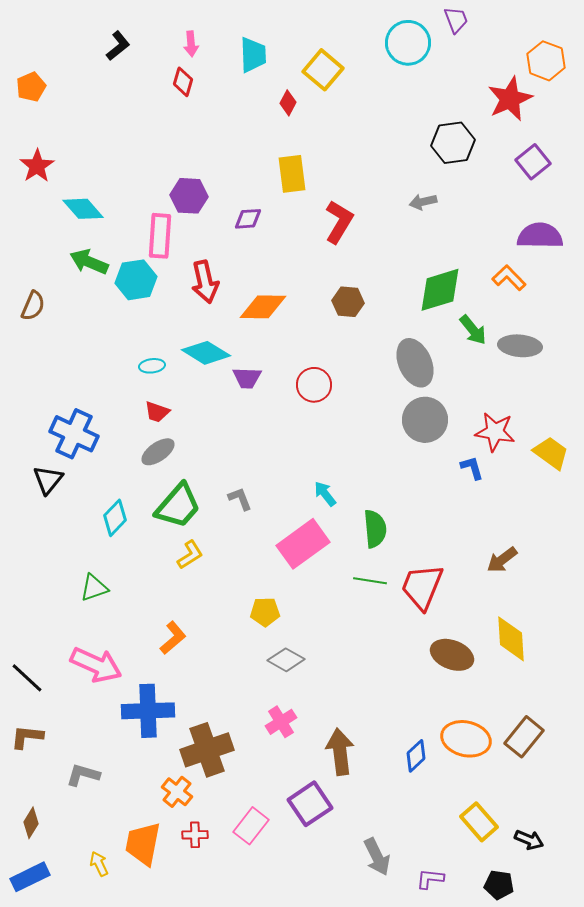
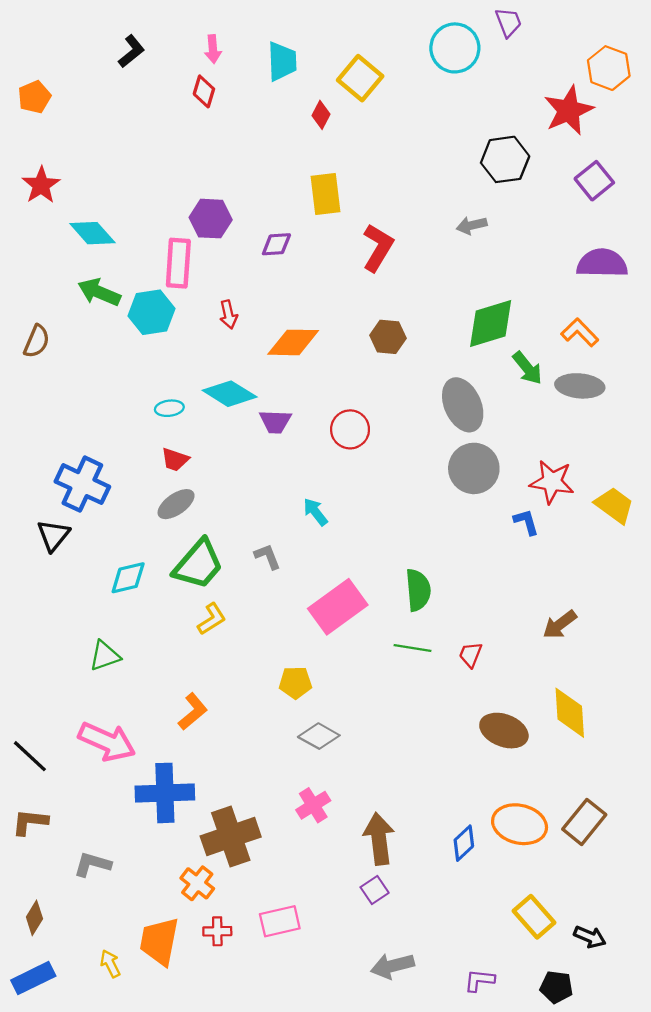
orange L-shape: (509, 278) -> (580, 332), moved
red arrow: (205, 282) -> (228, 315), size x0.6
cyan arrow: (325, 494) -> (315, 512), moved
cyan diamond: (115, 518) -> (128, 578), turned 33
red trapezoid: (422, 587) -> (470, 655), size x0.5
purple square: (310, 804) -> (375, 890), moved, size x0.6
pink rectangle: (251, 826) -> (280, 921), turned 39
gray arrow: (377, 857) -> (392, 966), moved, turned 102

